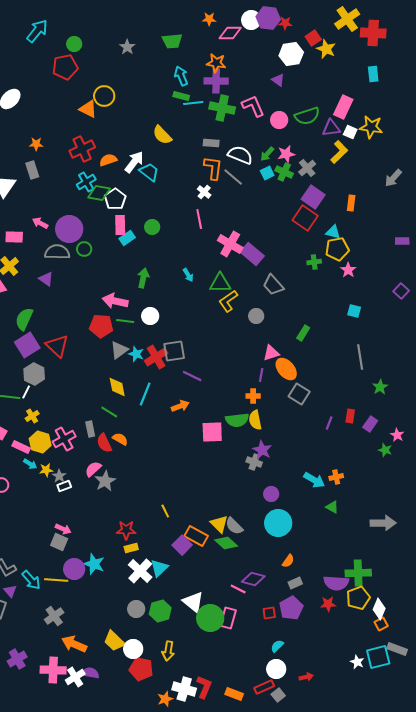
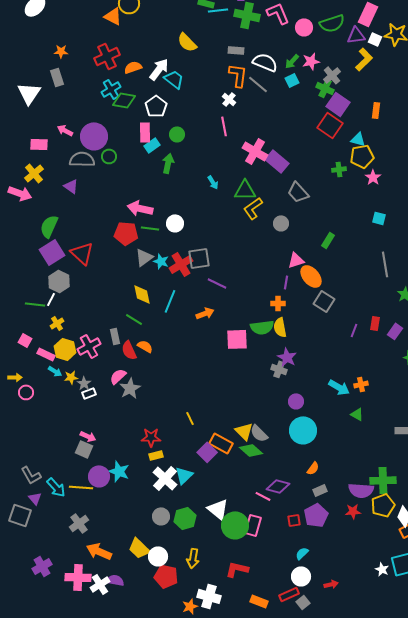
green cross: (284, 172) -> (325, 88), moved
white pentagon: (115, 199) -> (156, 106), moved
green arrow: (143, 278) -> (168, 163), moved
red L-shape: (204, 687) -> (237, 569), moved, turned -100

